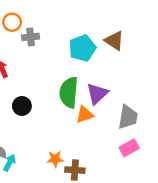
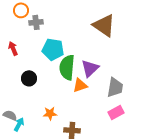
brown triangle: (114, 41) -> (104, 25), size x1.4
cyan pentagon: (82, 48) -> (53, 49), moved, turned 30
orange star: (55, 159) -> (50, 113), moved

